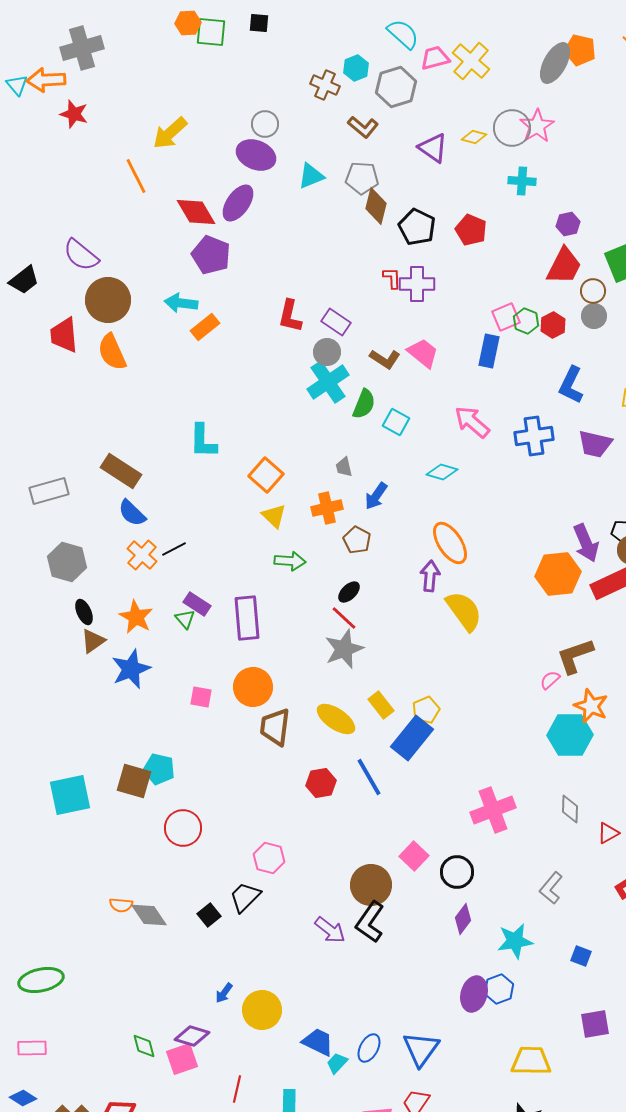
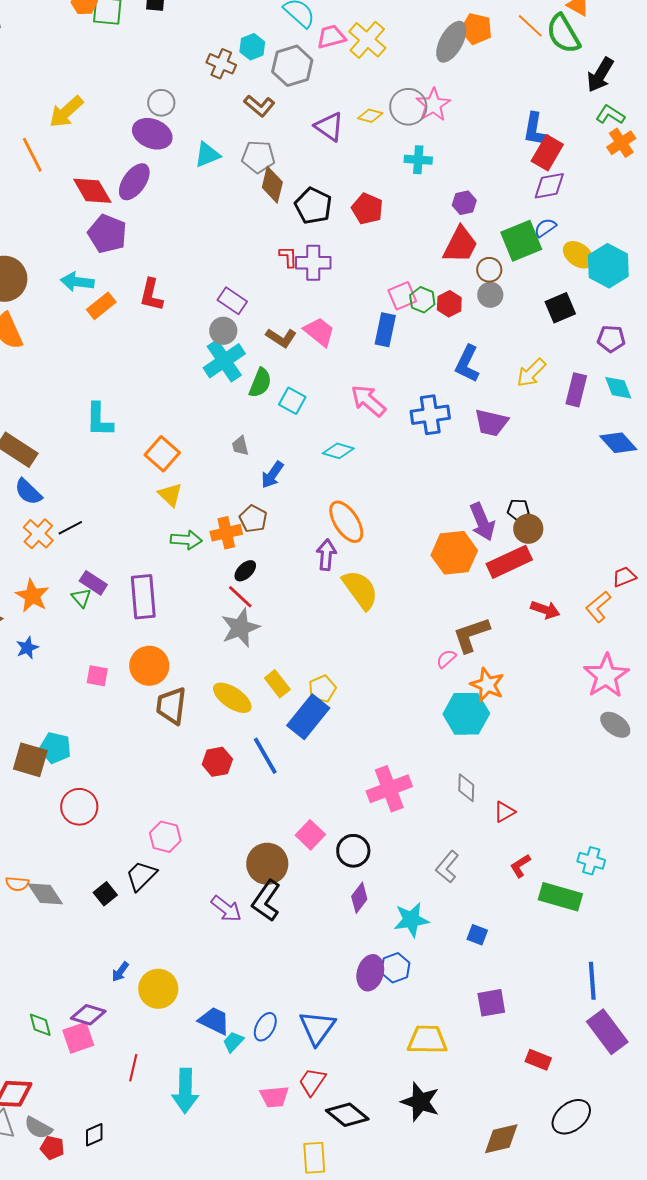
red L-shape: (290, 316) -> (151, 295), moved
orange cross: (327, 508) -> (226, 533), moved
blue star: (131, 669) -> (27, 648), size x0.6

